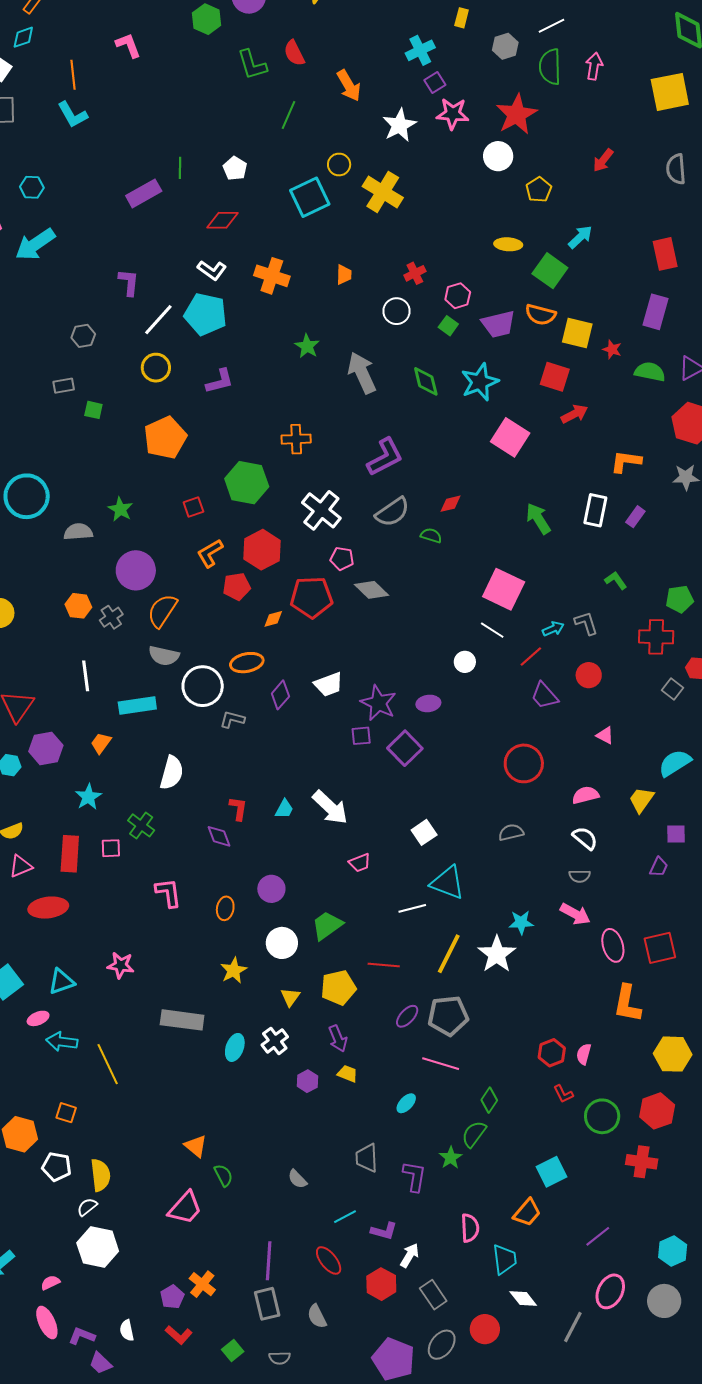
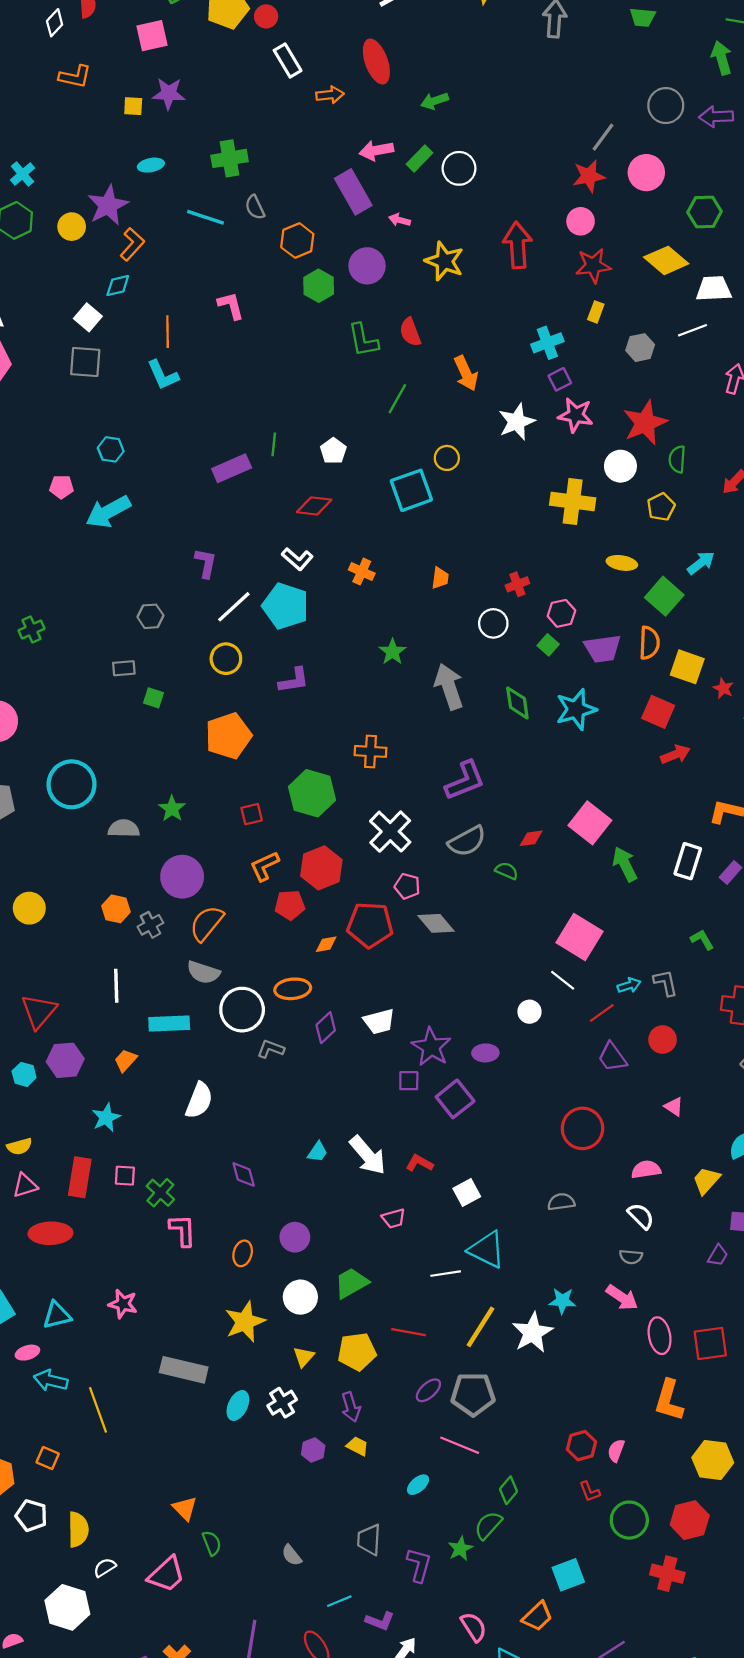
green semicircle: (550, 67) -> (677, 459), moved, size x0.7
yellow cross: (383, 192) -> (573, 502), moved, turned -30
orange cross: (272, 276) -> (362, 572), size x0.7
orange semicircle: (540, 315) -> (649, 643), turned -108
pink square: (510, 437) -> (590, 823), moved
red L-shape: (238, 808) -> (419, 1163), moved, turned -75
green cross: (141, 825) -> (160, 1193), moved
yellow star: (234, 970) -> (245, 1322), size x1.4
white semicircle: (87, 1207) -> (105, 1568), moved
pink semicircle: (470, 1228) -> (474, 1627), turned -36

